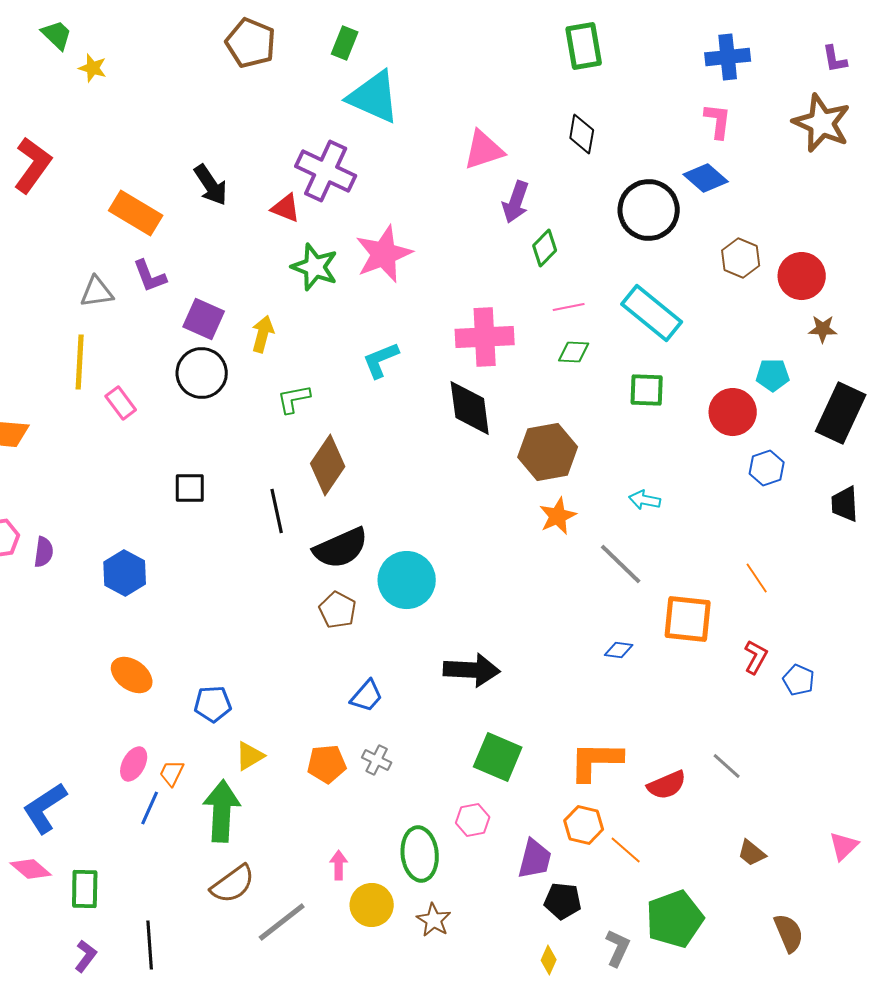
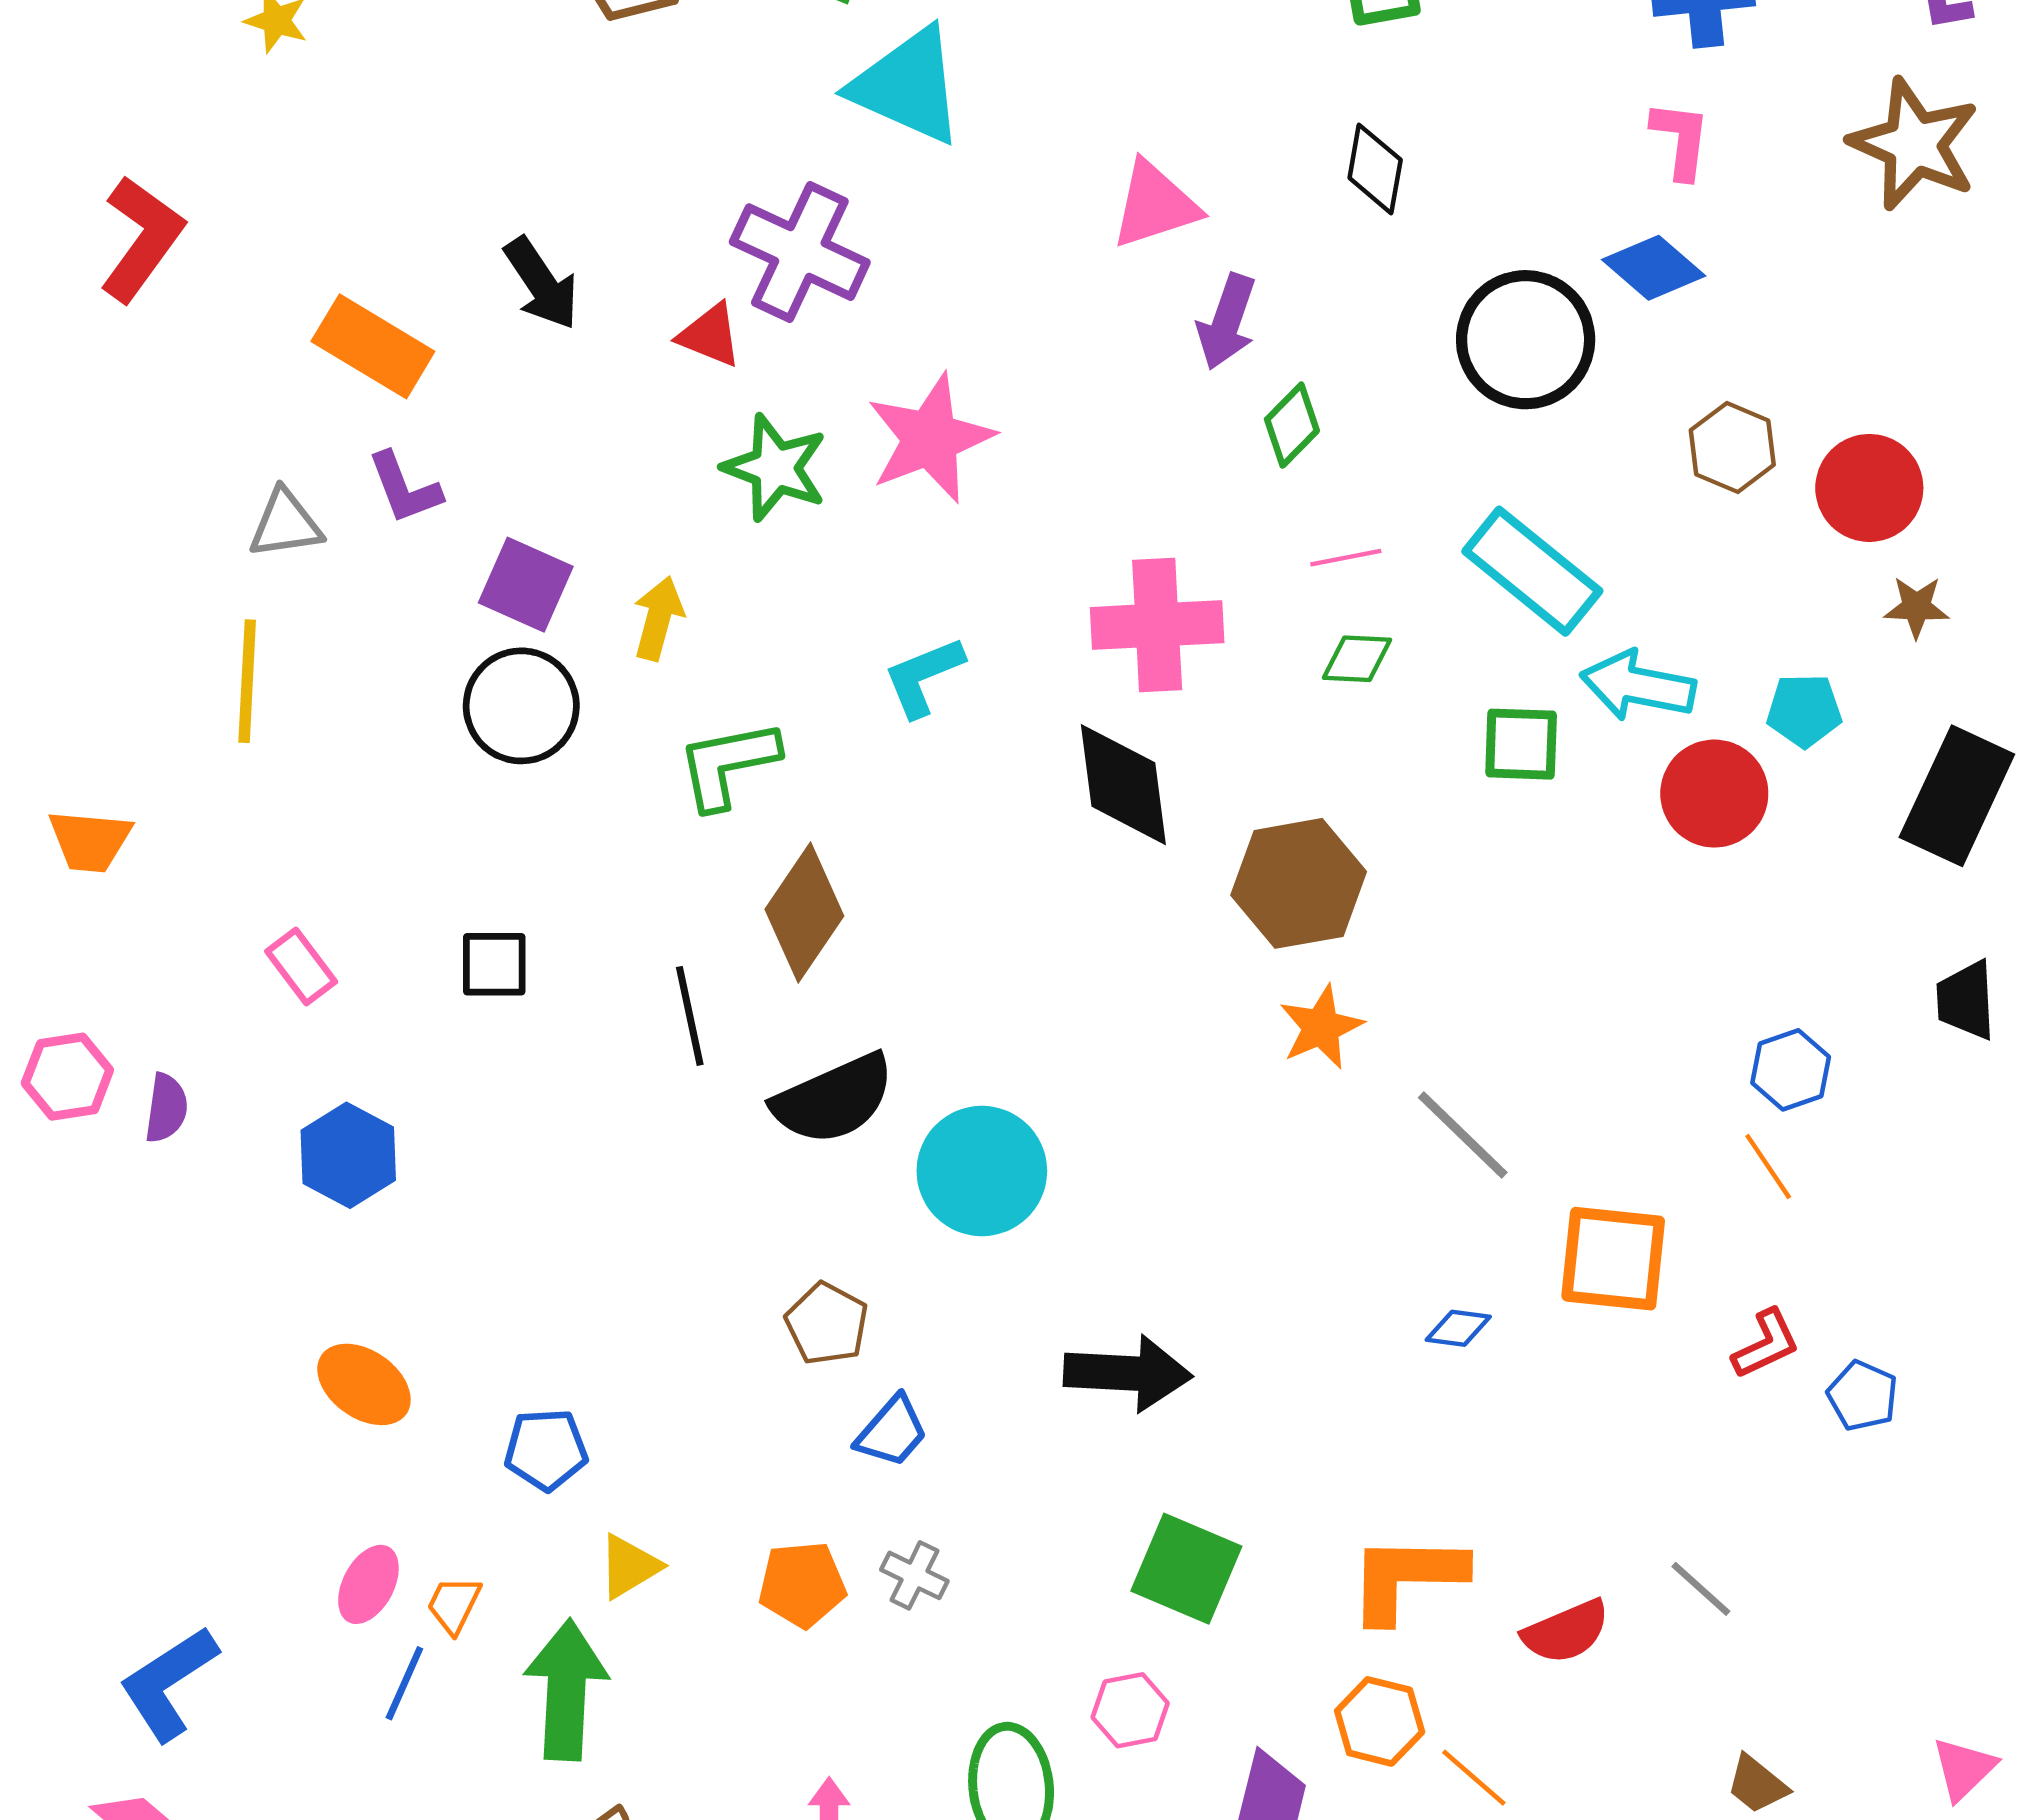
green L-shape: (294, 399) -> (728, 764), size x1.4
pink rectangle: (121, 403) -> (301, 967), moved
blue hexagon: (767, 468) -> (1791, 1070), moved
cyan arrow: (645, 500) -> (1638, 686), moved, size x1.6
brown pentagon: (338, 610) -> (827, 1324), moved
red L-shape: (756, 657) -> (1766, 1344), turned 36

